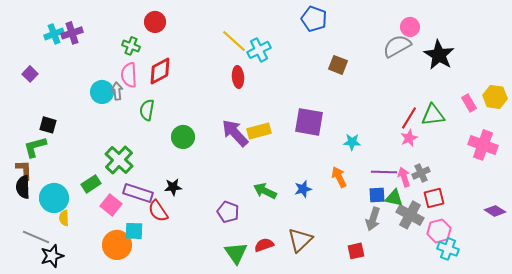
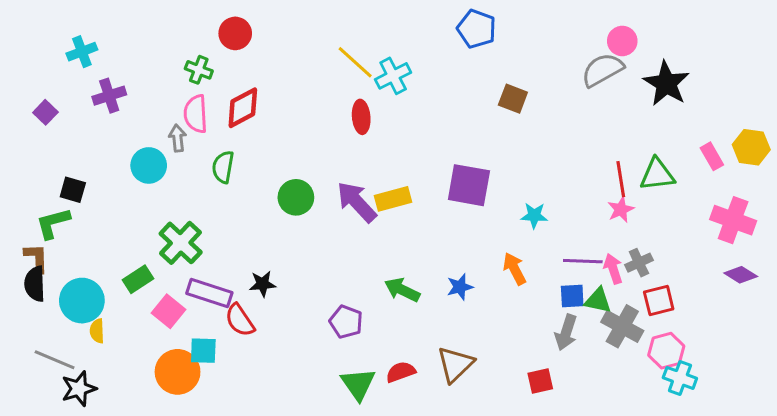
purple cross: (72, 33) -> (109, 96), moved
cyan circle: (102, 92) -> (149, 165), moved
red line: (409, 118) -> (621, 179), turned -40
green circle: (183, 137) -> (296, 197), moved
purple diamond: (495, 211) -> (741, 275), moved

